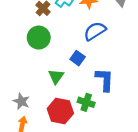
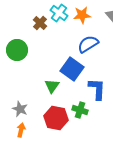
green circle: (39, 38) -> (17, 50), moved
blue square: (78, 58) -> (72, 69), size x1.6

